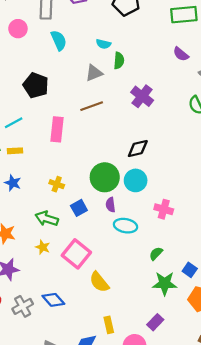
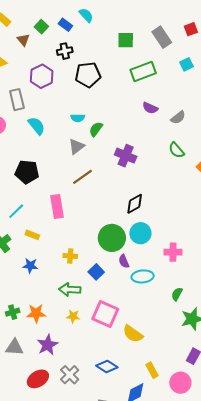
green semicircle: (119, 61) -> (96, 129), turned -133
yellow rectangle: (15, 151) -> (32, 235), moved, turned 40
blue diamond: (53, 300) -> (107, 366), moved

